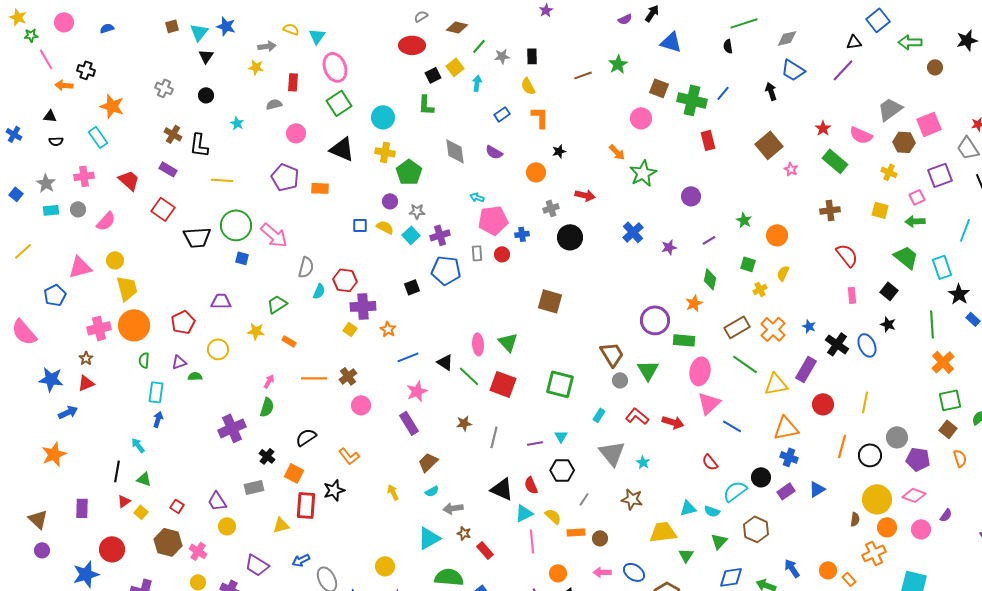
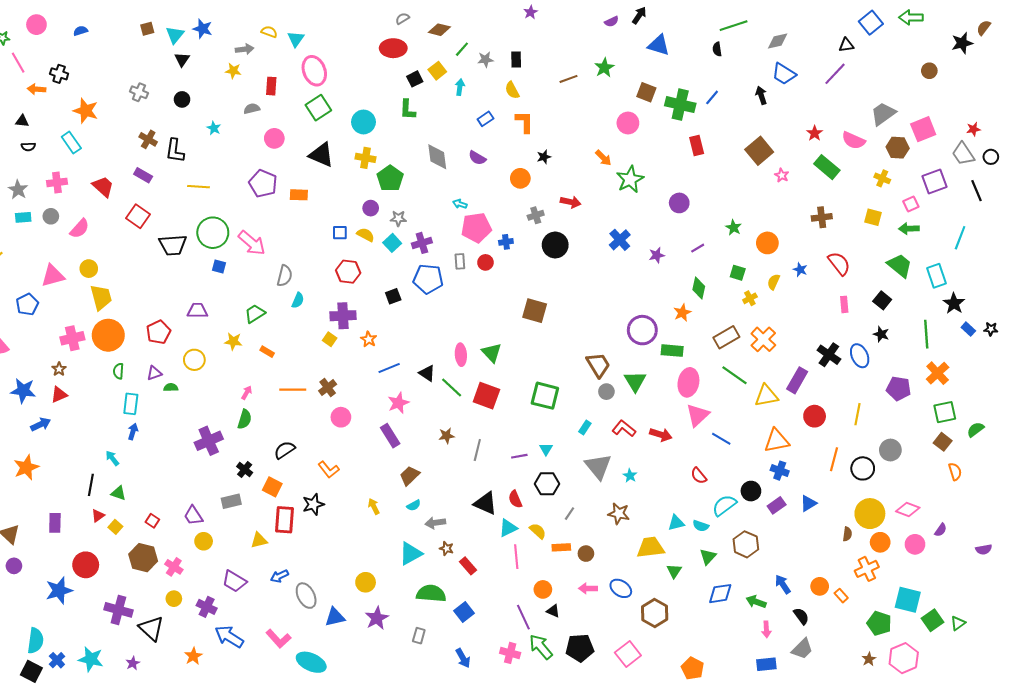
green arrow: (910, 42) -> (911, 17), moved
red hexagon: (345, 280) -> (348, 272), moved
blue star: (809, 326) -> (800, 270), moved
purple pentagon: (918, 459) -> (899, 389), moved

